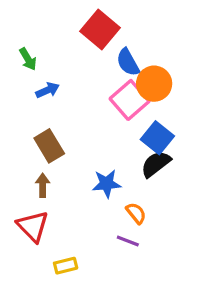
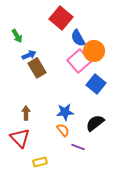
brown rectangle: (49, 146) -> (37, 68), moved
black semicircle: (156, 164) -> (95, 123), moved
orange semicircle: (136, 213) -> (63, 130), moved

